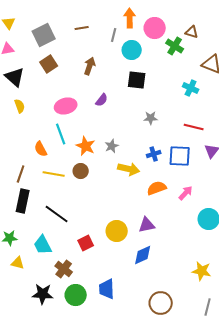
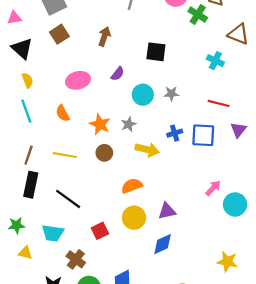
cyan circle: (132, 50) -> (143, 95), moved
cyan line: (61, 134) -> (26, 111), moved
orange semicircle: (41, 149) -> (63, 113), moved
brown circle: (81, 171) -> (104, 153), moved
orange semicircle: (157, 188) -> (132, 186), moved
pink arrow: (186, 193) -> (213, 188), moved
cyan trapezoid: (43, 245) -> (53, 233), turned -55

